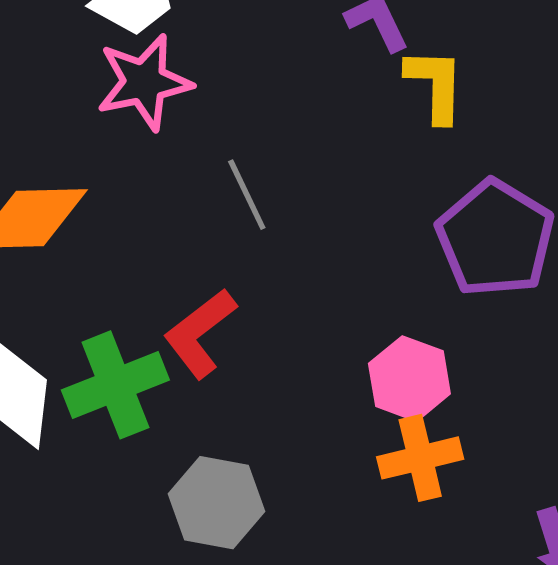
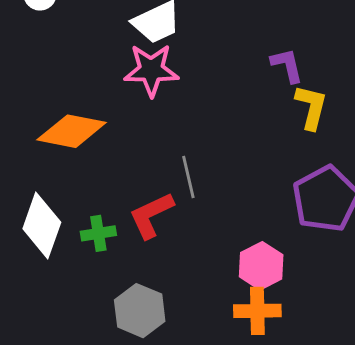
gray line: (247, 195) -> (188, 177), moved
green cross: (115, 385) -> (98, 233), size x0.6

